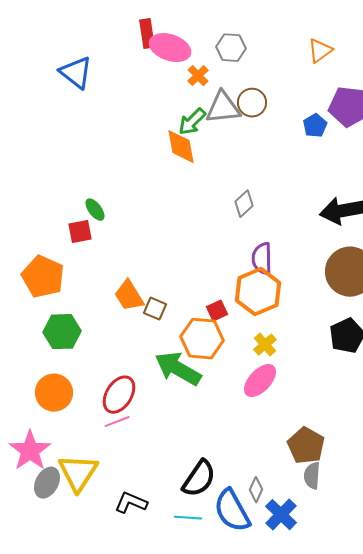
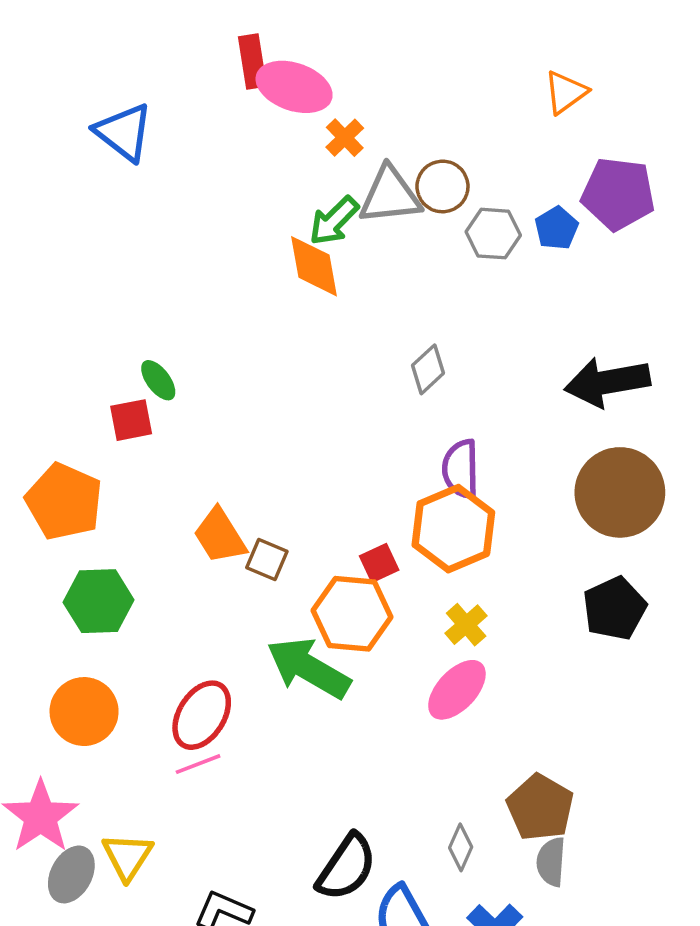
gray hexagon: (231, 48) -> (493, 234), moved
yellow triangle: (78, 473) -> (127, 856), size x0.7
gray diamond: (256, 490) -> (461, 847), moved

